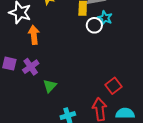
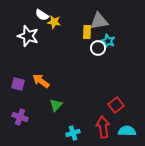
orange arrow: (34, 35) -> (41, 81), moved, turned -48
purple cross: (31, 67) -> (20, 117), moved, turned -35

